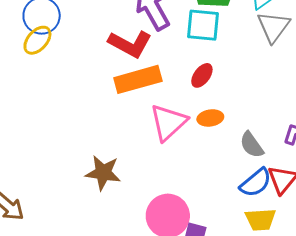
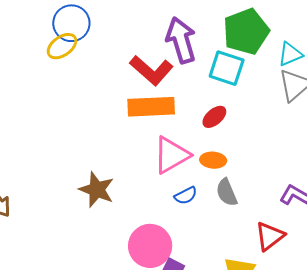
gray semicircle: (252, 145) -> (227, 192), moved
blue semicircle: (256, 183) -> (186, 196), moved, size x0.7

